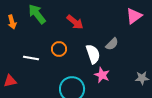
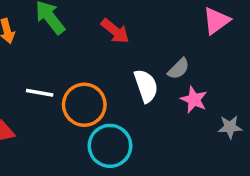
orange circle: (59, 49) -> (84, 105), moved, size x1.6
pink star: (102, 75) -> (194, 100), moved

